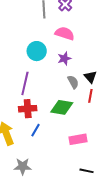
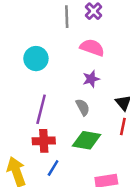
cyan circle: (37, 51) -> (36, 59), moved
gray semicircle: (73, 82) -> (83, 107), moved

